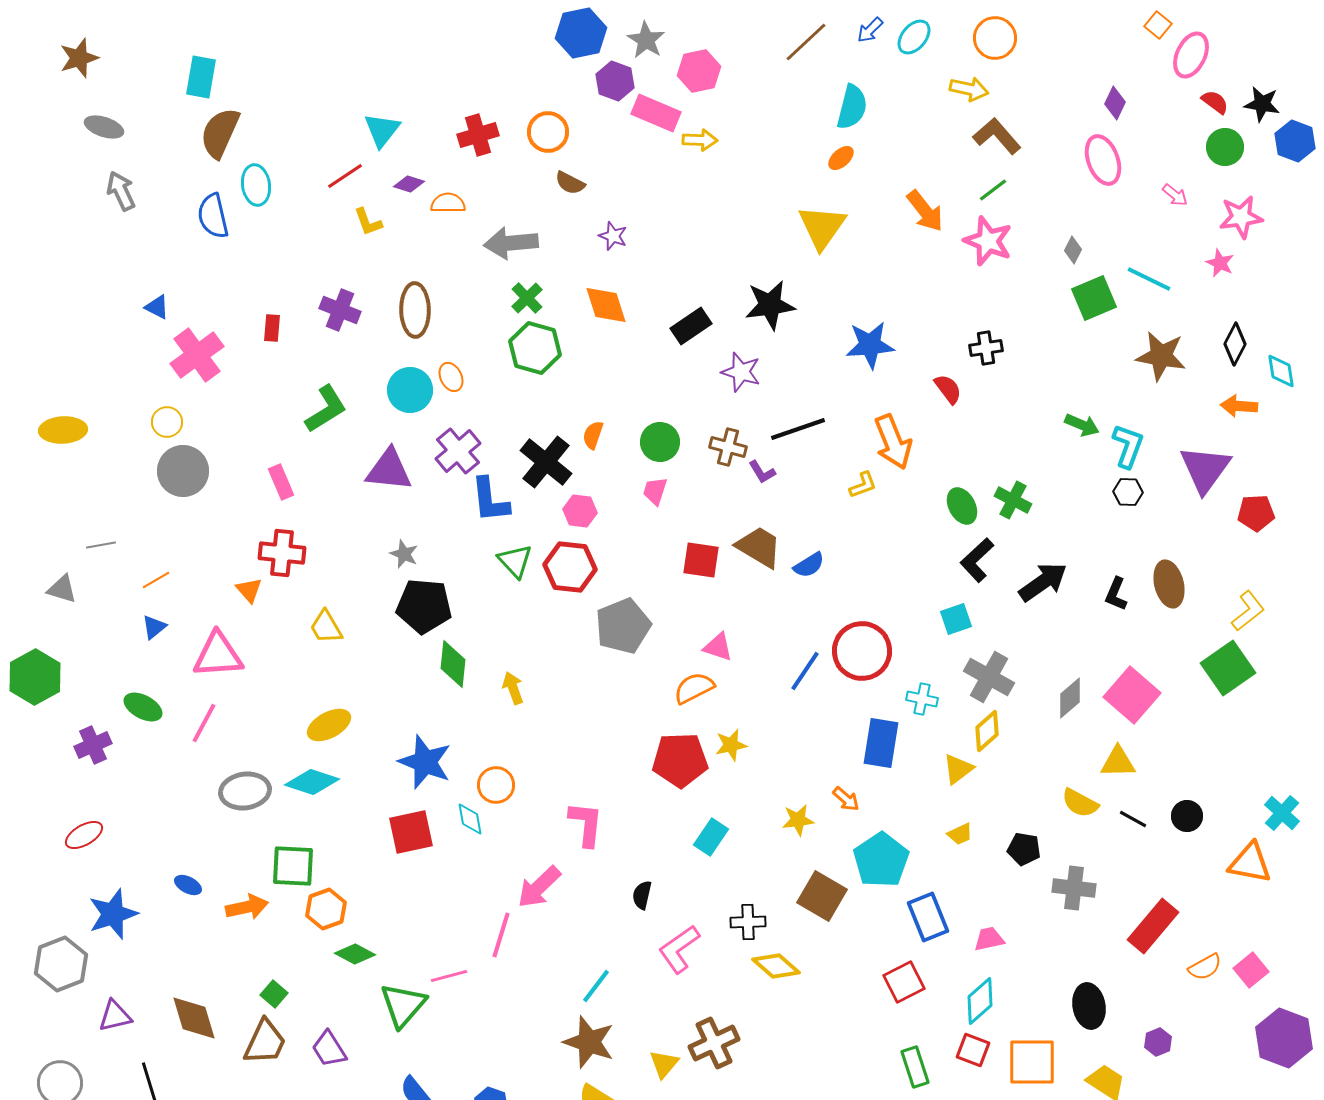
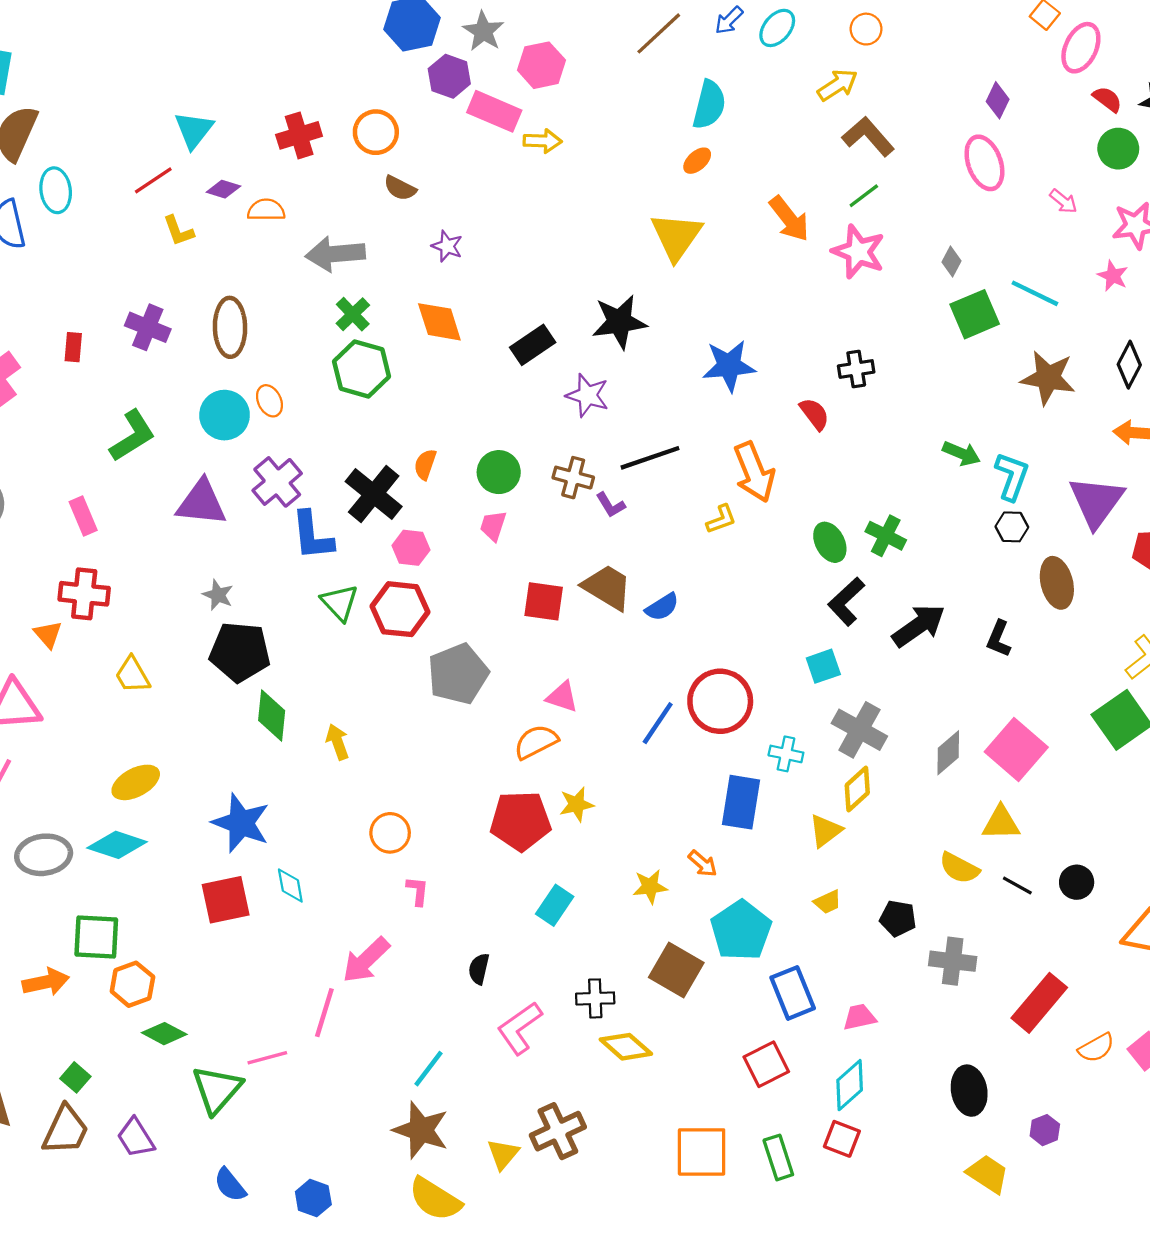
orange circle: (995, 38) -> (866, 29), size x0.7
yellow arrow: (969, 89) -> (838, 85), turned -45
brown ellipse: (1169, 584) -> (1057, 583), moved
orange circle: (496, 785) -> (390, 833), moved
pink L-shape: (586, 824) -> (418, 891), size x0.6
orange square: (1032, 1062) -> (702, 1152), moved

